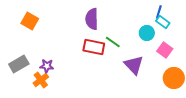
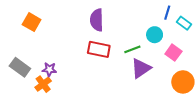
cyan rectangle: (163, 22) -> (184, 23), moved
green line: (113, 42) -> (132, 49), moved, turned -56
gray rectangle: (19, 64) -> (20, 67), turned 66
purple triangle: (134, 65) -> (141, 68), turned 40

